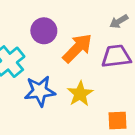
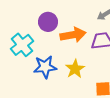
orange arrow: (77, 48) -> (73, 35), turned 35

